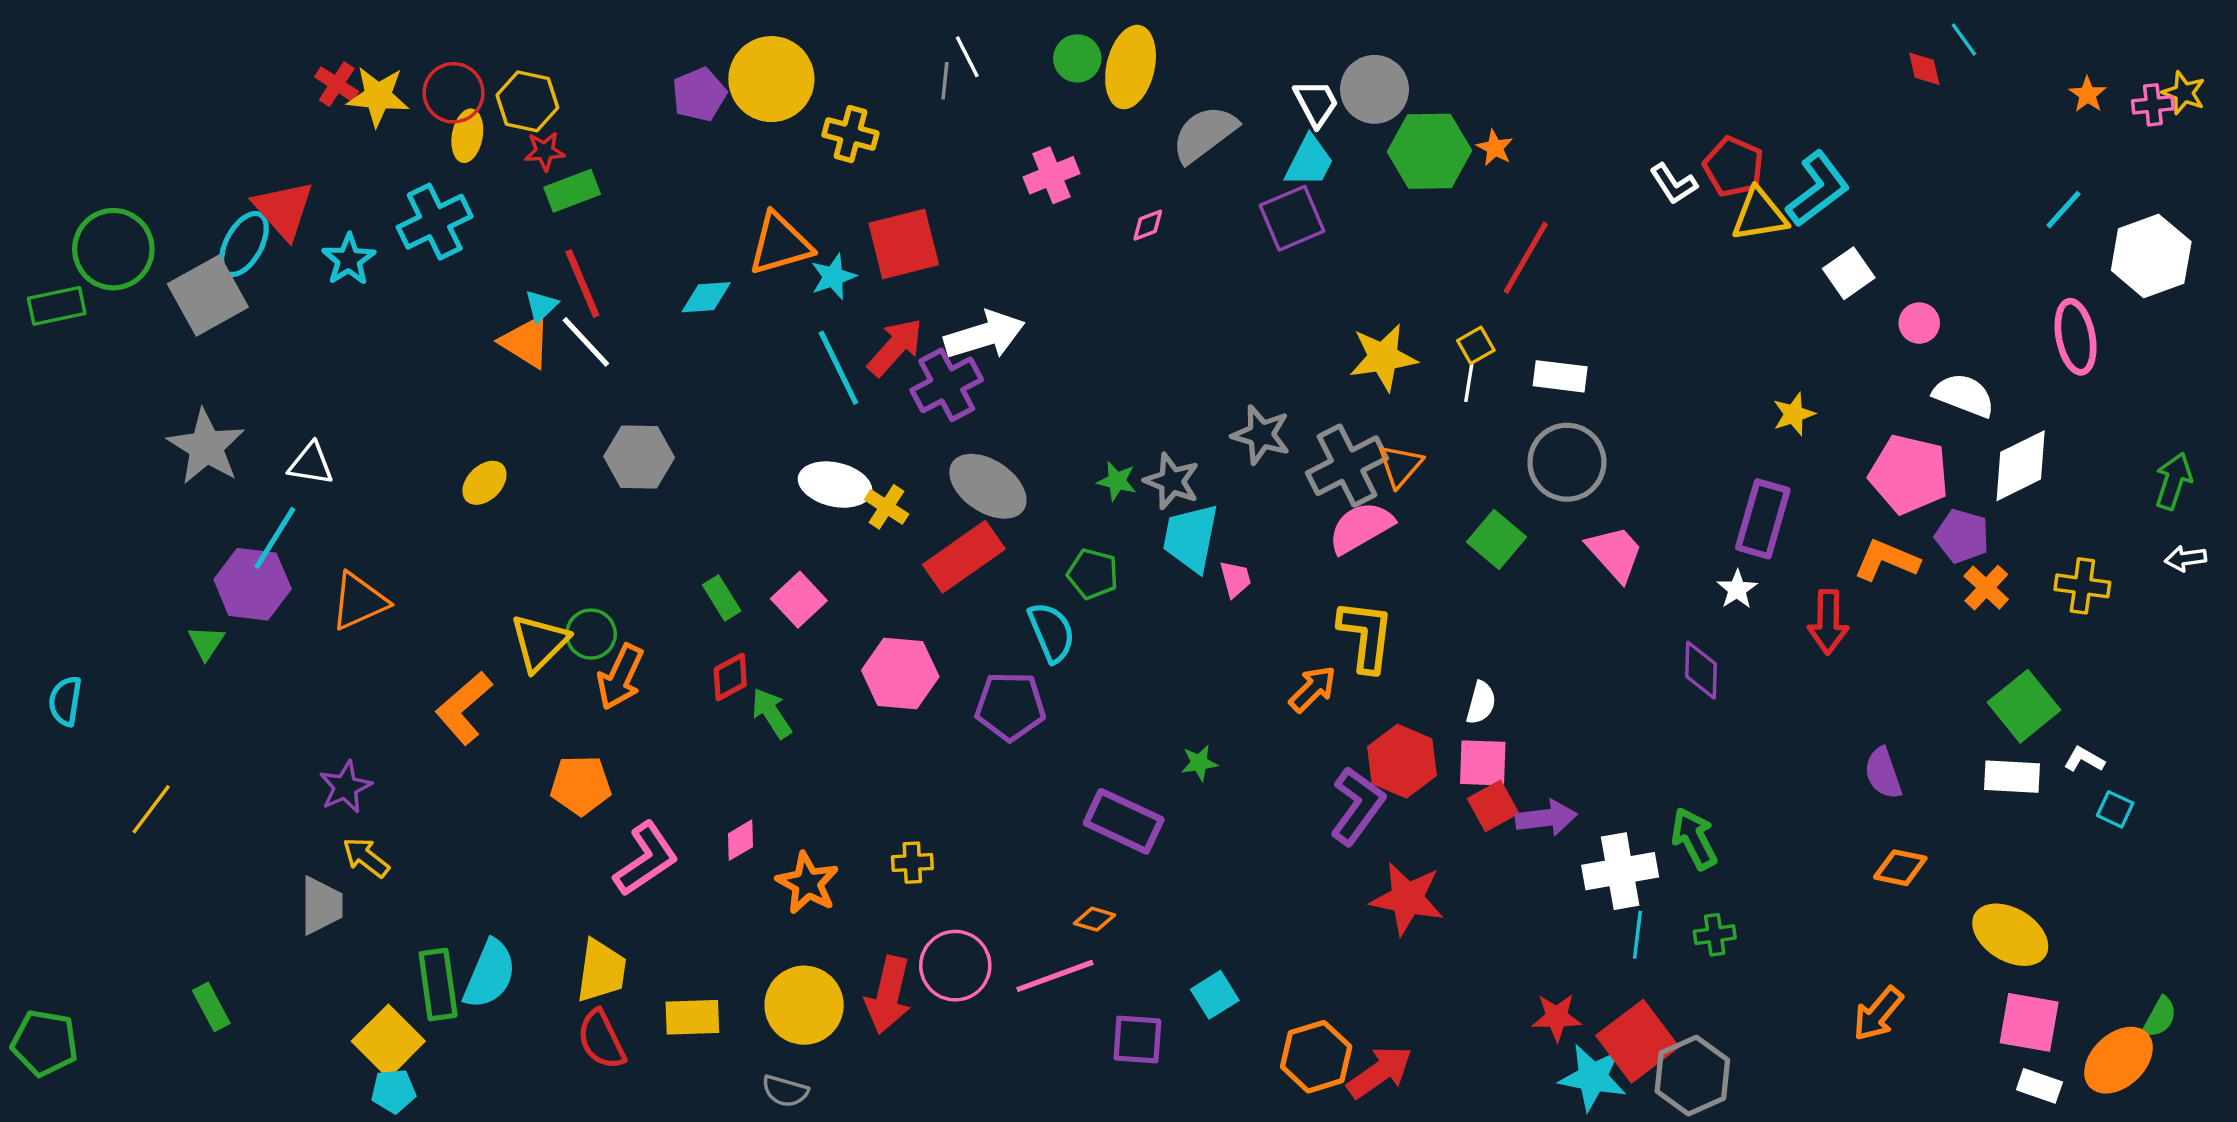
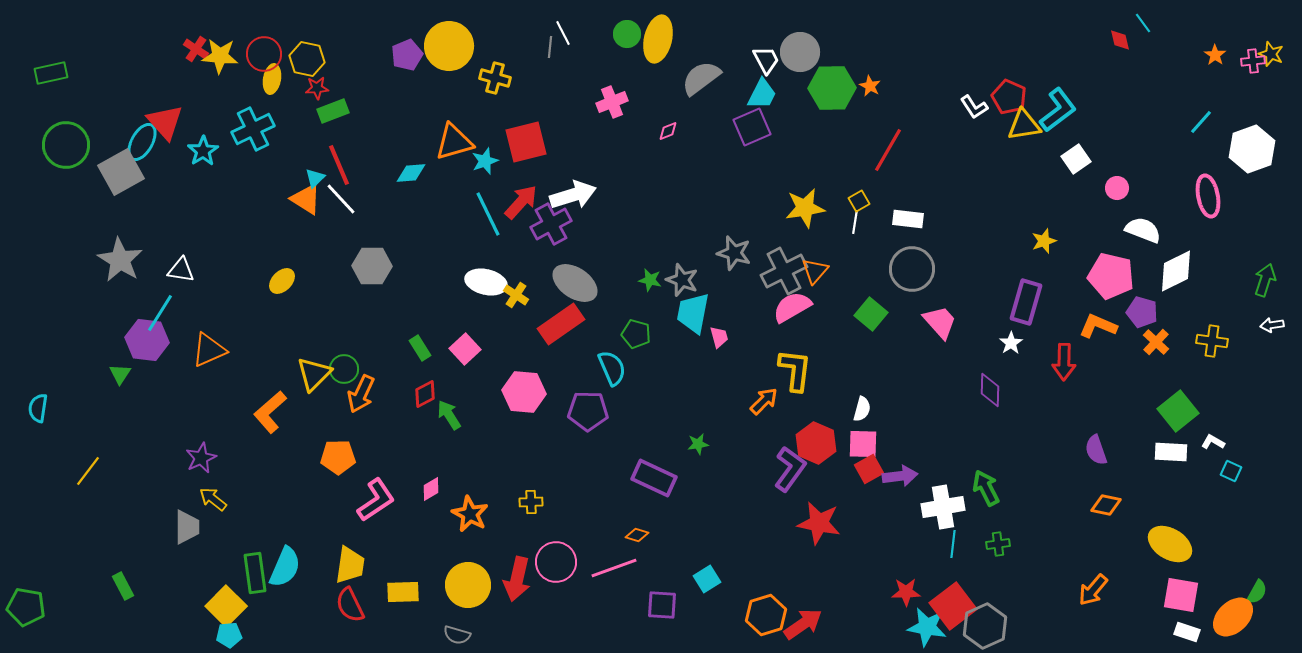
green rectangle: (57, 306) -> (51, 73), moved

